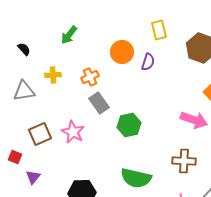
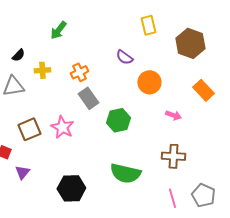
black semicircle: (24, 49) -> (18, 55), moved, turned 88
orange circle: (122, 52) -> (149, 82), moved
purple semicircle: (148, 62) -> (124, 57), moved, turned 108
pink arrow: (194, 120) -> (173, 115), moved, size x0.6

